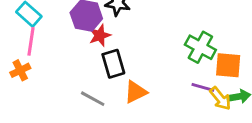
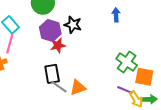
black rectangle: (113, 64) -> (52, 74), moved
gray line: (93, 99) -> (59, 87), moved

